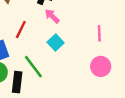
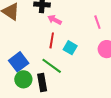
red line: (21, 30) -> (52, 40), moved
cyan square: (56, 43) -> (70, 48), moved

